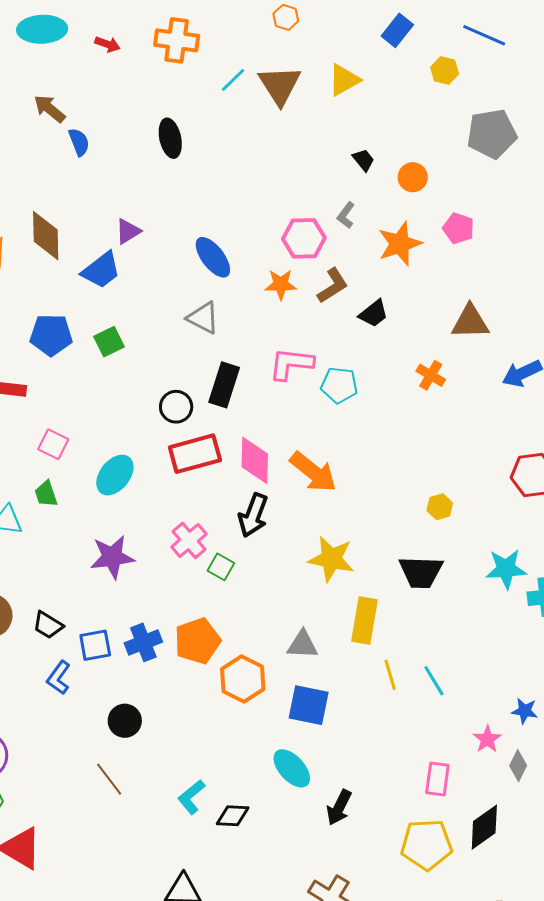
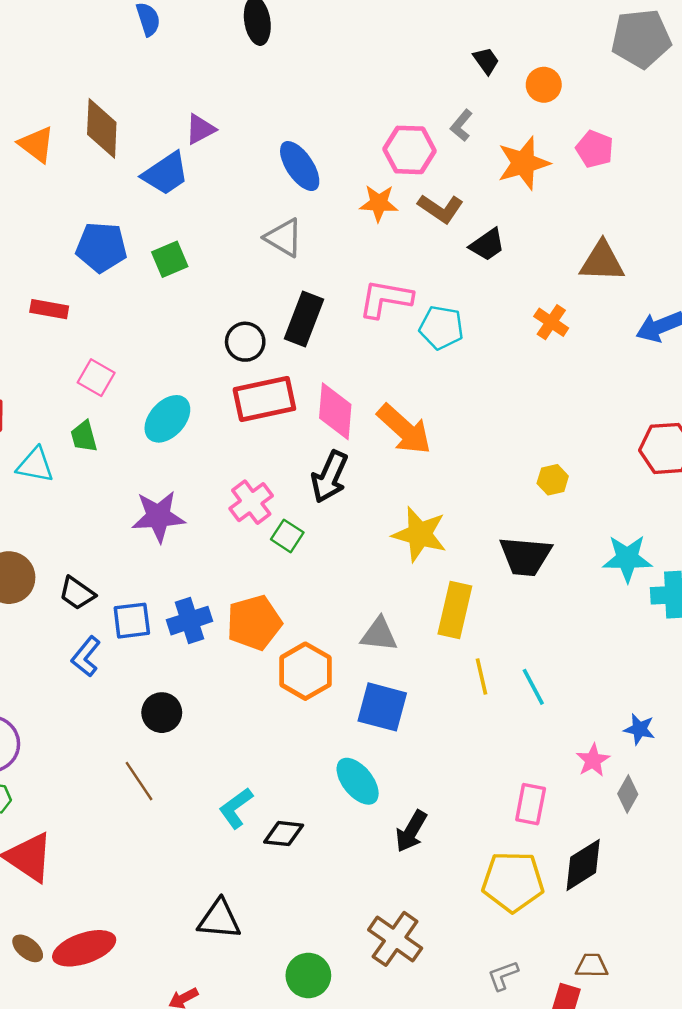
brown L-shape: (333, 286) -> (441, 208), turned 63

